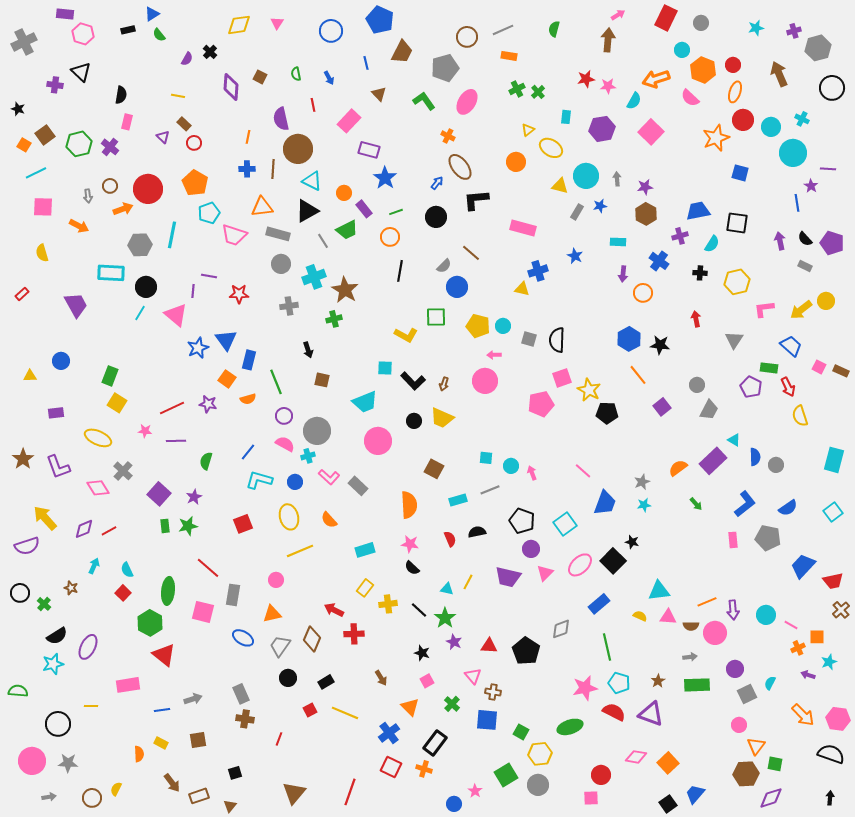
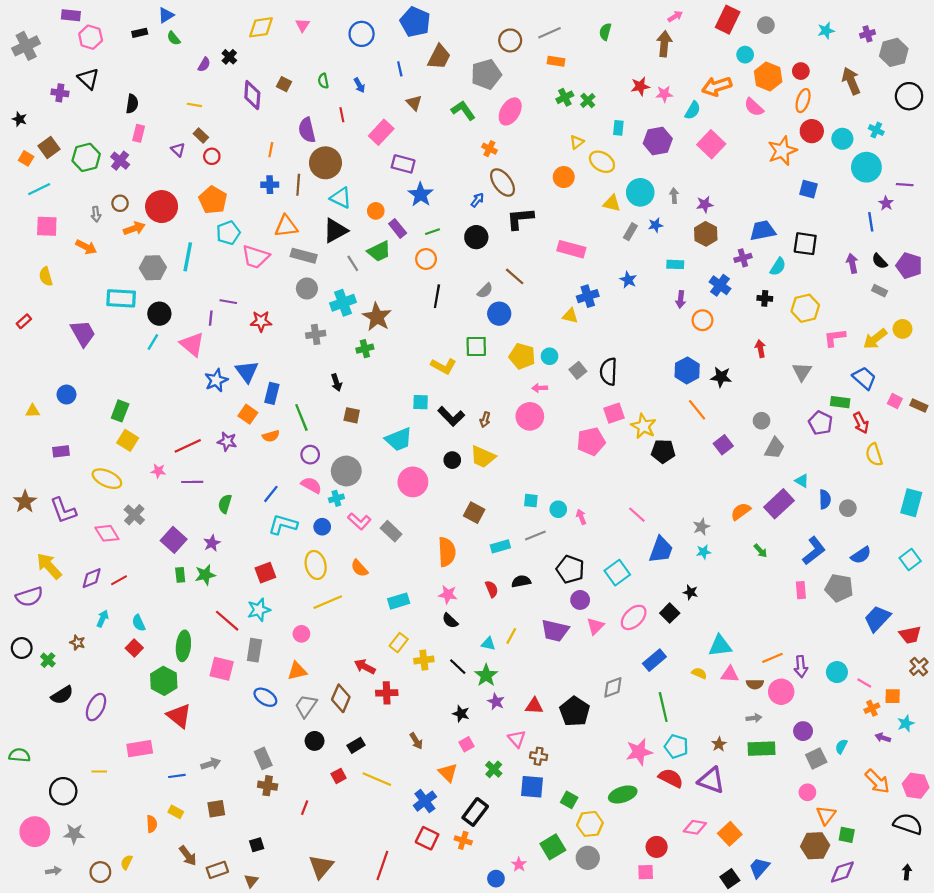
gray square: (529, 339) -> (578, 370), turned 35
black square: (613, 561) -> (670, 613), size x0.7
cyan star: (53, 664) -> (259, 610), moved

